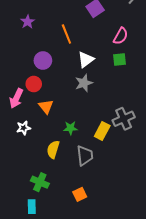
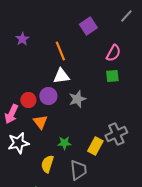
white triangle: (86, 59) -> (61, 76), moved, turned 30
purple circle: (43, 61) -> (48, 96), moved
white star: (23, 128) -> (18, 143), size x1.5

